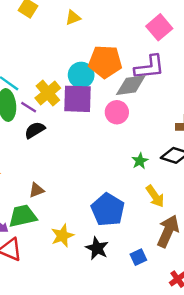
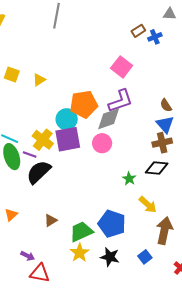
yellow triangle: (73, 18) -> (39, 80), moved
black semicircle: (35, 130) -> (39, 172), size x1.5
green trapezoid: (23, 216) -> (81, 232), moved

